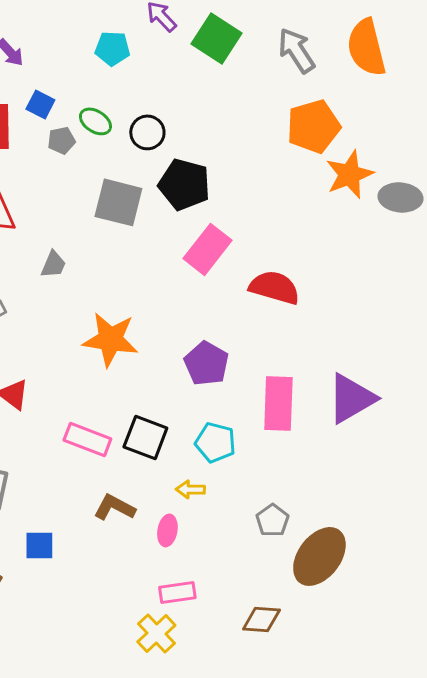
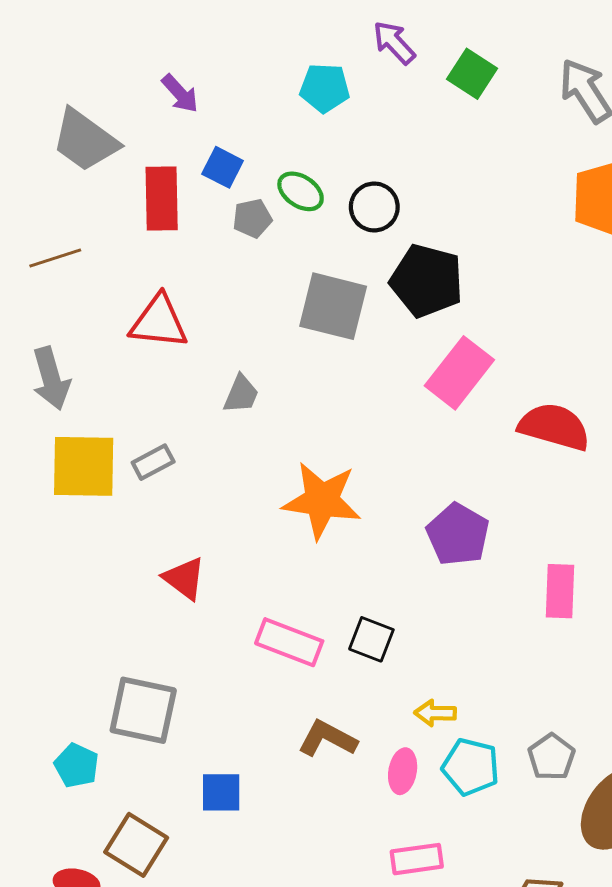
green square: (216, 38) -> (472, 74), size x0.7
pink rectangle: (278, 403) -> (560, 591), size x0.7
black square: (145, 437) -> (371, 639), size x0.7
cyan pentagon: (215, 442) -> (471, 767), moved

